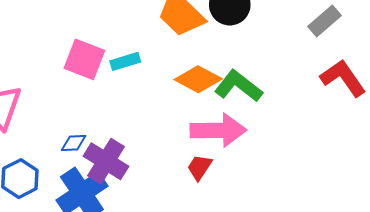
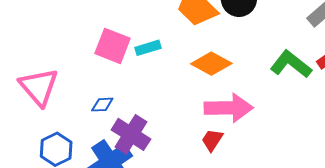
green L-shape: (238, 86) -> (291, 64), moved
blue diamond: (74, 143) -> (102, 105), moved

